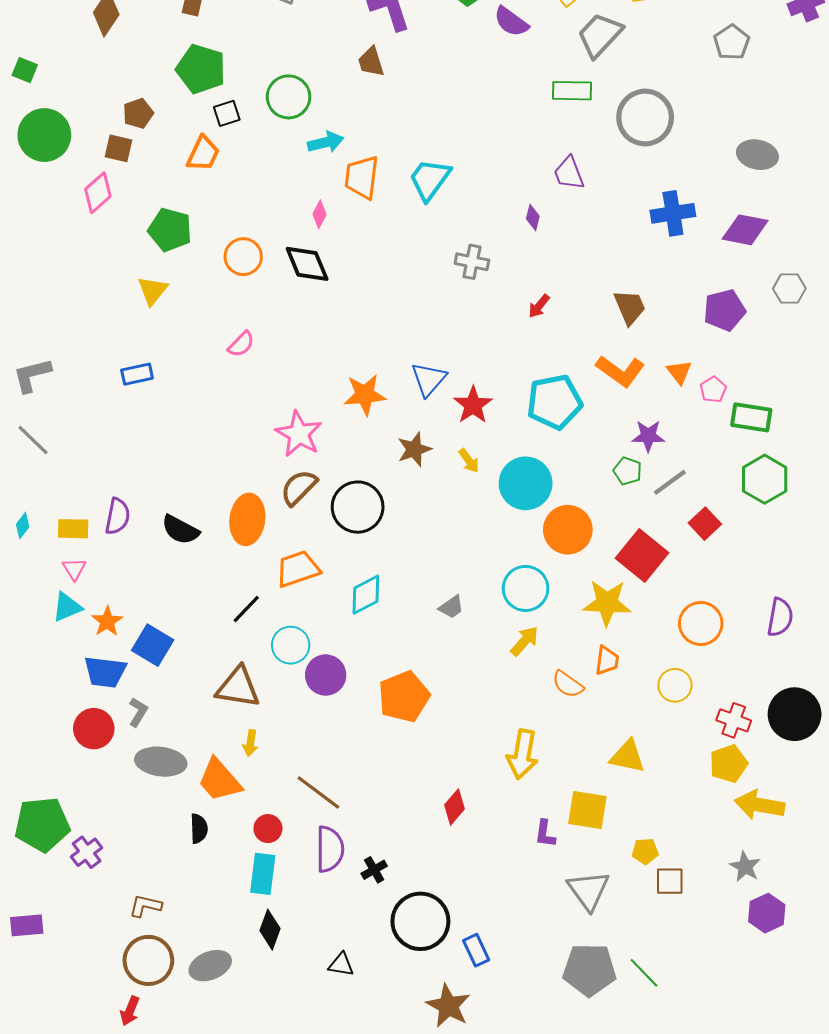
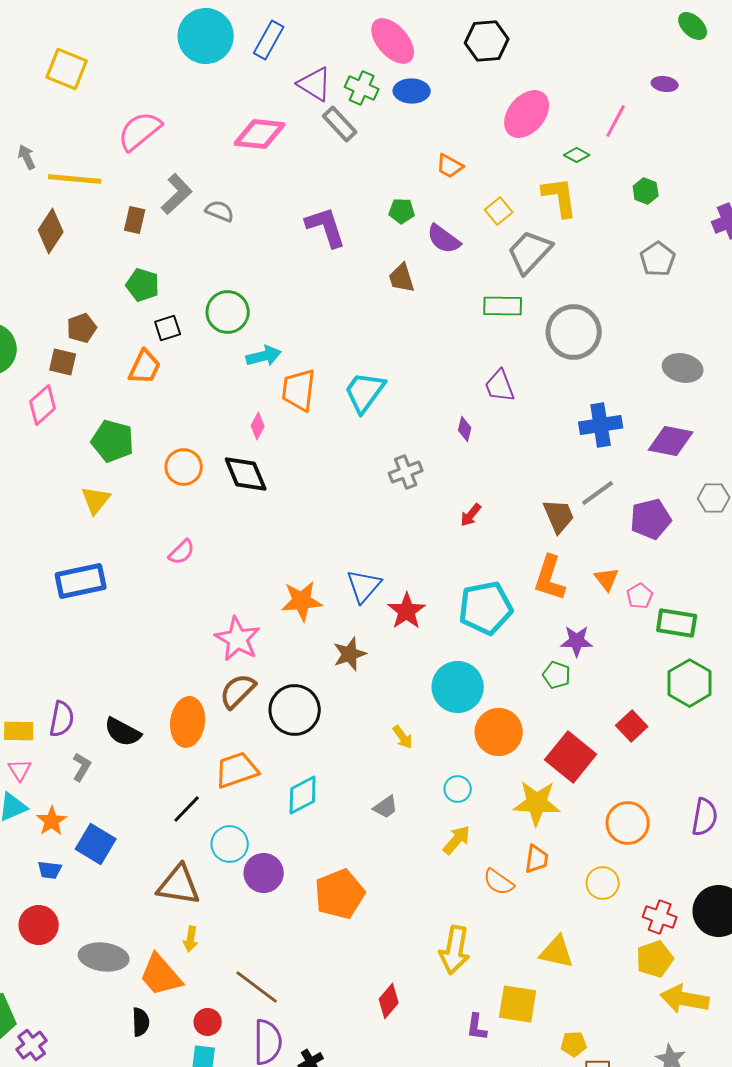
brown trapezoid: (371, 62) -> (402, 278), moved
green pentagon: (201, 69) -> (143, 285), size x0.7
gray cross: (472, 262) -> (406, 472), turned -32
orange L-shape: (620, 371) -> (550, 578), turned 72
blue rectangle: (137, 374) -> (81, 581), size x1.6
yellow arrow: (469, 461) -> (403, 737), moved
gray line: (670, 482) -> (598, 493), moved
cyan circle: (526, 588) -> (458, 789), size x0.6
blue trapezoid: (105, 672) -> (50, 870), size x0.6
gray L-shape: (138, 712) -> (82, 767), moved

